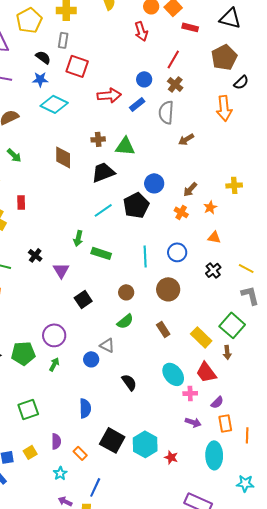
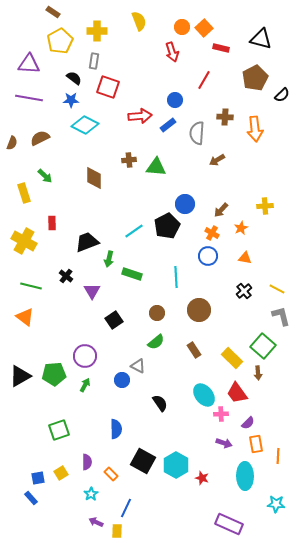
black semicircle: (241, 82) -> (282, 95), moved
brown cross: (175, 84) -> (225, 117), moved, turned -35
black trapezoid: (103, 172) -> (87, 242), moved
blue circle: (177, 252) -> (208, 256), moved

